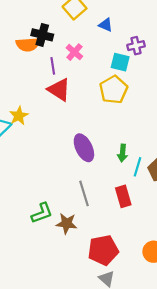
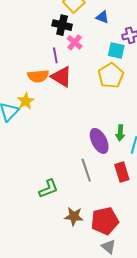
black cross: (42, 35) -> (62, 25), moved
orange semicircle: (28, 44) -> (38, 76), moved
purple ellipse: (84, 148) -> (99, 141), moved
brown star: (67, 223) -> (74, 216), moved

